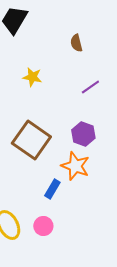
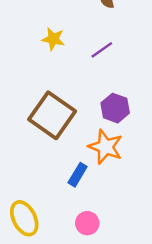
purple line: (90, 87) -> (102, 50), moved
pink circle: (43, 226) -> (87, 223), moved

